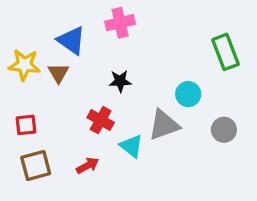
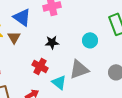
cyan circle: (188, 94) -> (90, 40), moved

